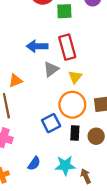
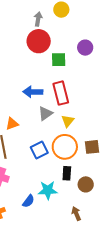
blue square: (51, 123) -> (39, 150), moved
brown circle: (96, 136) -> (86, 184), moved
cyan star: (65, 165) -> (48, 190), moved

